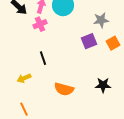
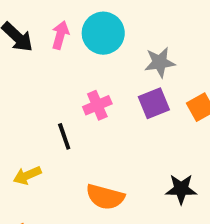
gray star: (101, 20) -> (160, 62), moved
pink cross: (40, 24) -> (97, 105), moved

